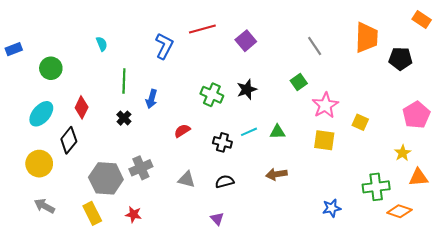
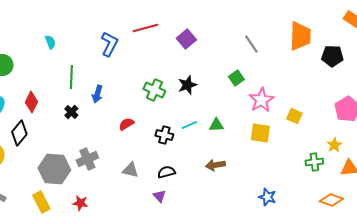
green cross: (376, 187) -> (314, 162), moved, size x0.7
blue star: (332, 208) -> (267, 197), turned 30
purple triangle: (217, 219) -> (159, 196), moved

